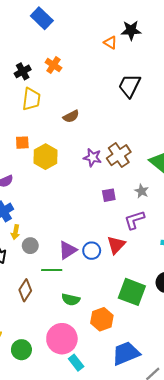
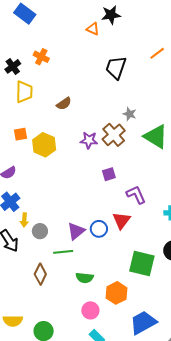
gray star: (142, 191) -> (130, 114), moved
purple L-shape: (134, 220) -> (136, 195), turned 90
pink circle: (62, 339) -> (90, 310), moved, size x0.6

